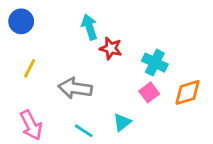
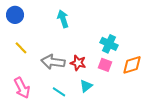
red star: (111, 48) -> (78, 63), moved
yellow line: (30, 68) -> (21, 48), turned -72
pink square: (149, 92) -> (105, 65), turned -32

